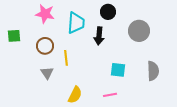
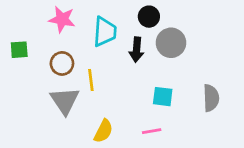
gray circle: (139, 31) -> (171, 43), moved
gray triangle: (47, 73) -> (65, 101), size x1.6

